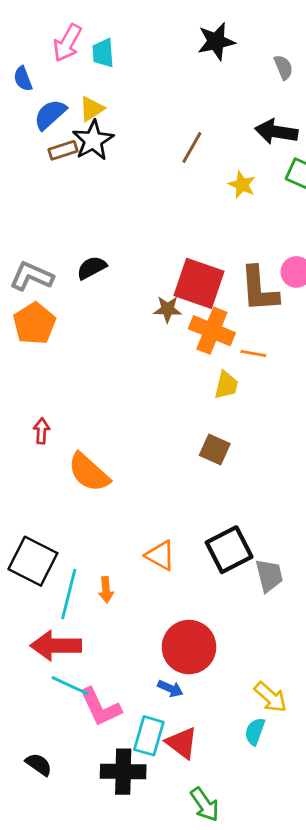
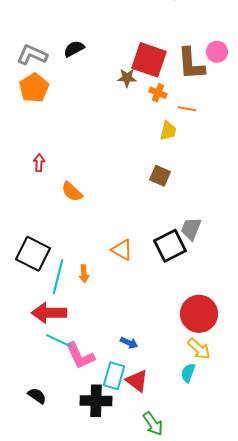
orange cross: (212, 331) -> (158, 93), size x0.6
orange semicircle: (89, 472) -> (72, 192), size x0.7
gray trapezoid: (269, 575) -> (191, 229), moved, turned -145
red circle: (189, 647) -> (199, 314), moved

